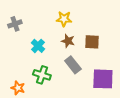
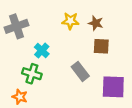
gray cross: (15, 24) -> (16, 26), size x1.5
brown star: (68, 41) -> (96, 23), moved
green cross: (42, 75) -> (32, 74), moved

